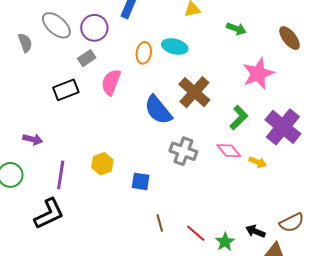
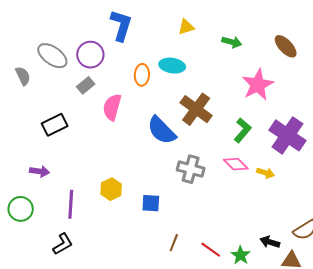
black rectangle: (66, 90) -> (55, 125), moved
black L-shape: (49, 214) -> (63, 244), size x0.7
brown line: (160, 223) -> (174, 243), turned 42

